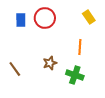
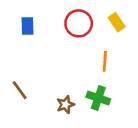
red circle: (45, 18) -> (79, 23), moved
brown star: (50, 63) -> (66, 105), moved

